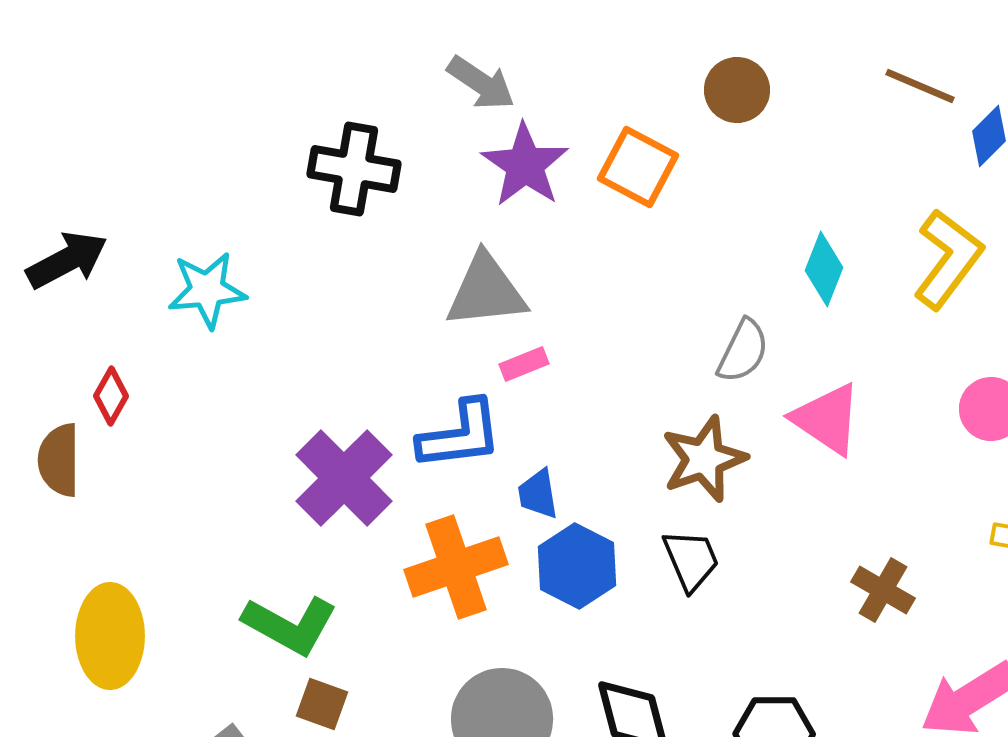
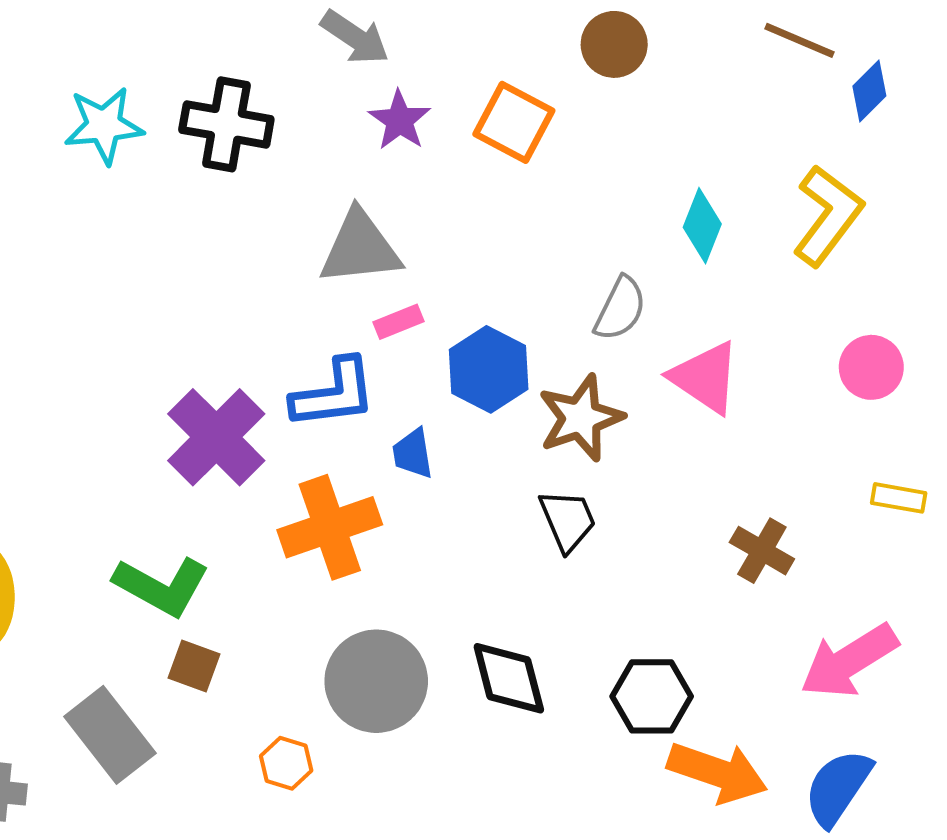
purple star: (525, 165) -> (400, 120), size x0.7
cyan star: (207, 290) -> (104, 125), moved
blue hexagon: (577, 566) -> (489, 369), moved

